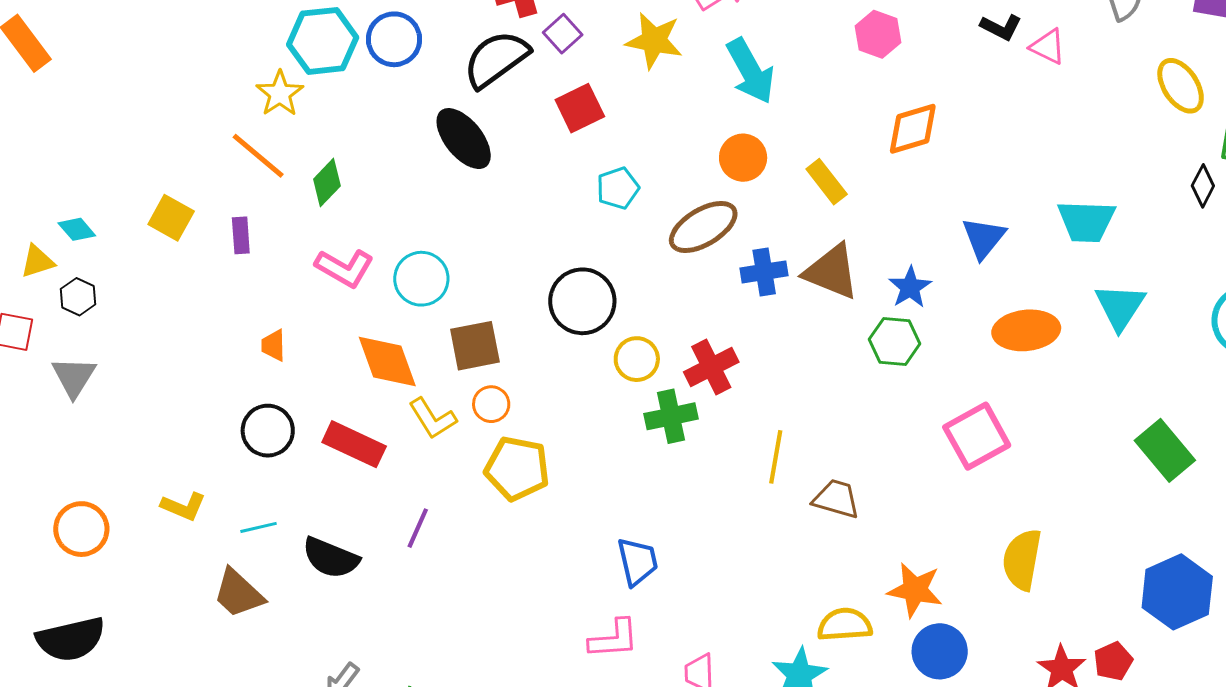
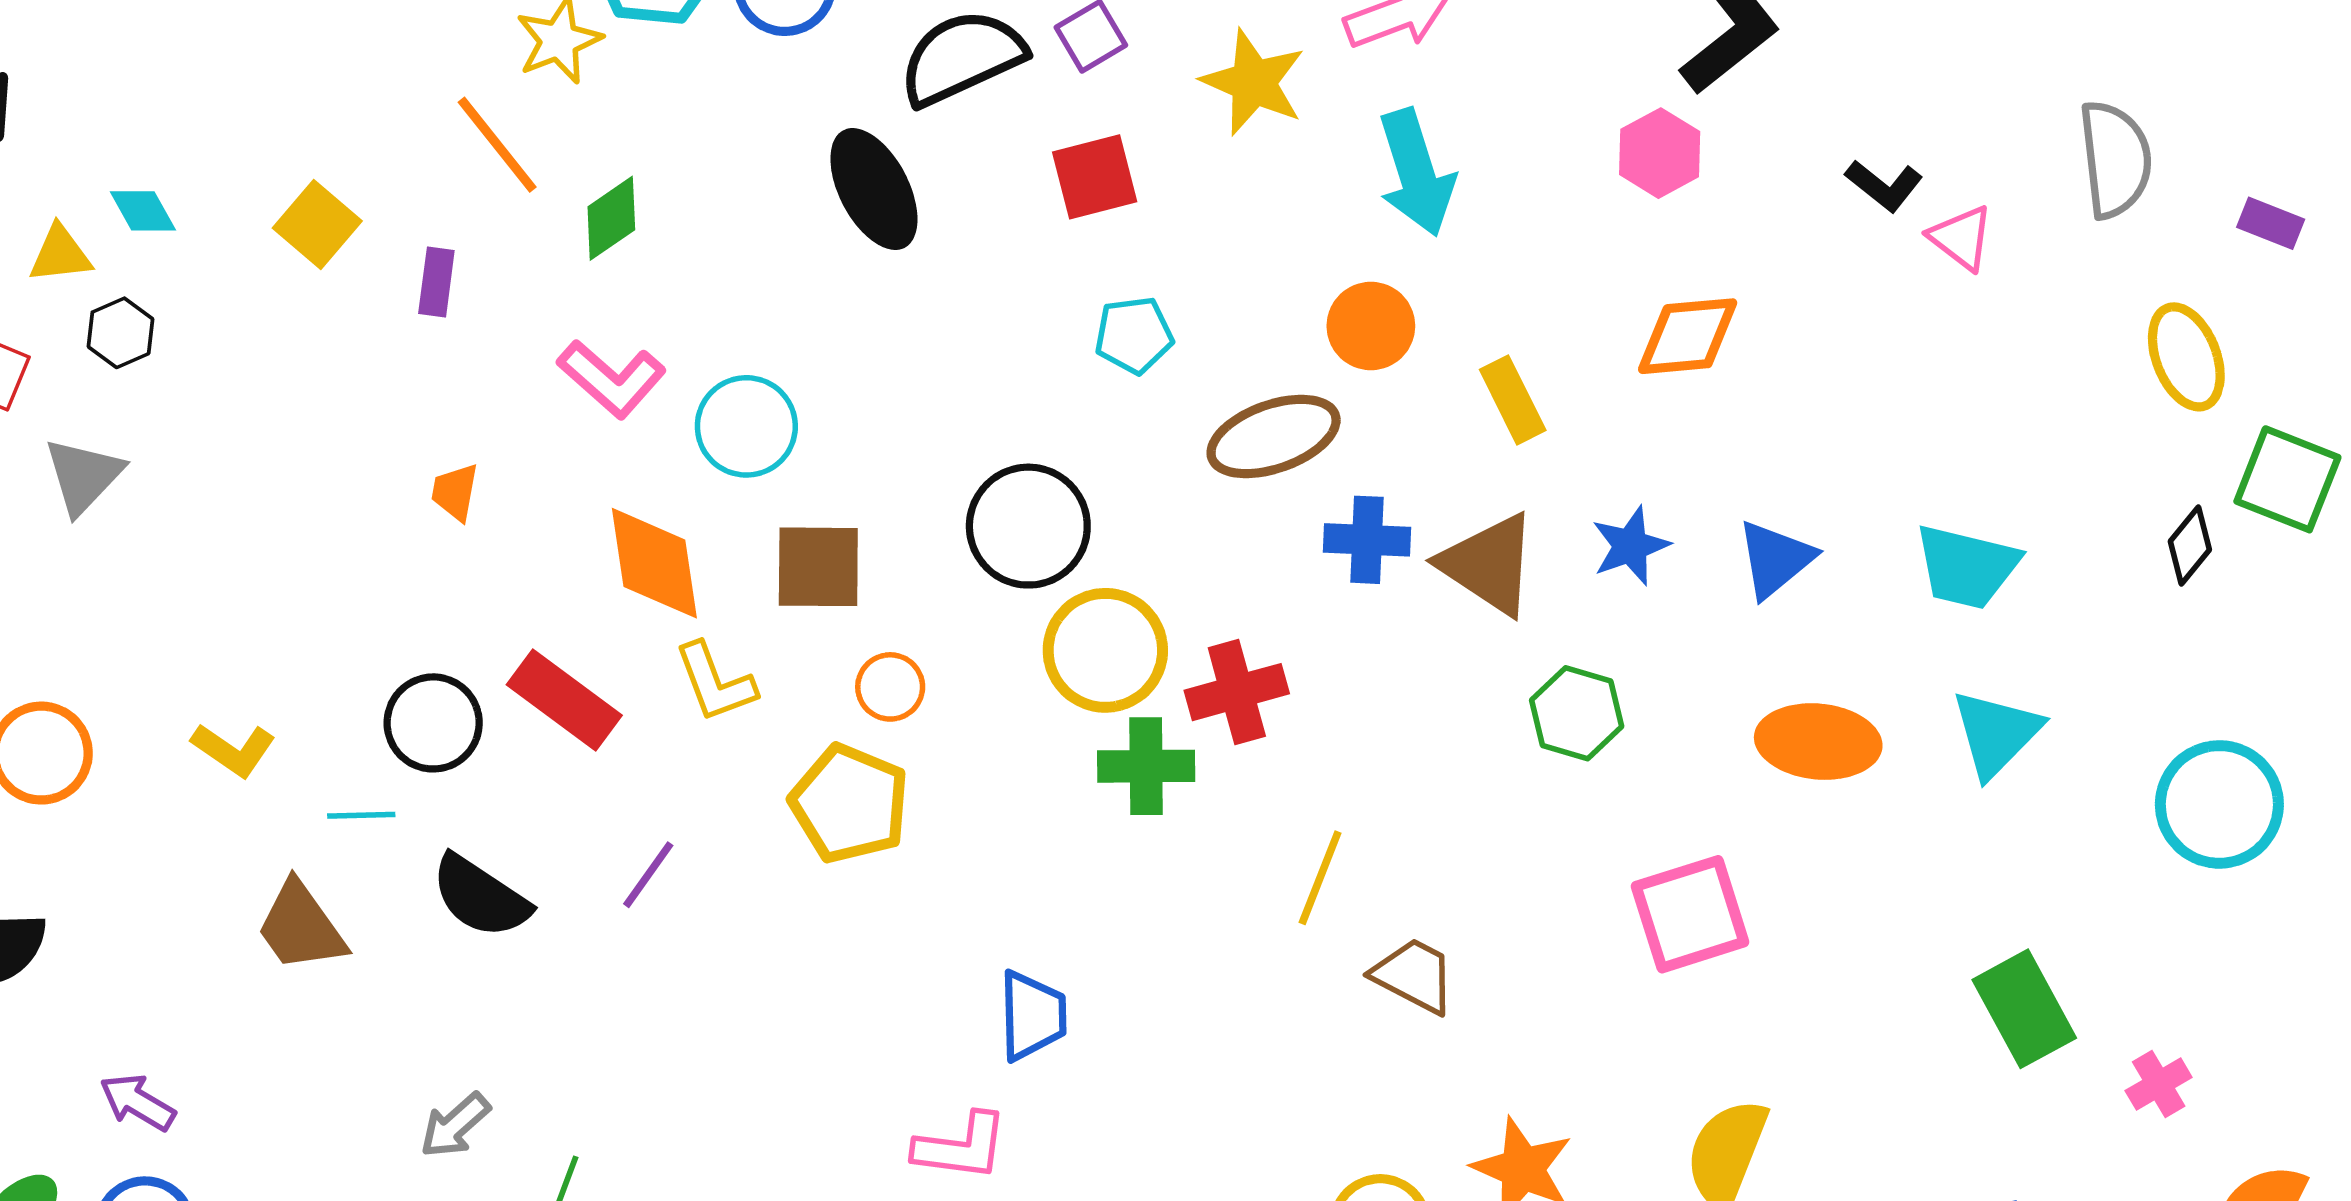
blue star: (910, 287) -> (1630, 546), moved
yellow circle: (637, 359) -> (1105, 650), size x1.5
orange circle: (491, 404) -> (890, 687), moved
black circle: (268, 431) -> (433, 723), moved

